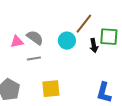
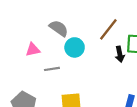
gray semicircle: (35, 38) -> (59, 28), moved
cyan circle: (67, 41) -> (75, 47), moved

